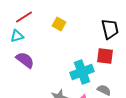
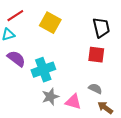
yellow square: (59, 24) -> (50, 23), size x1.5
cyan cross: (82, 72) -> (43, 70), moved

